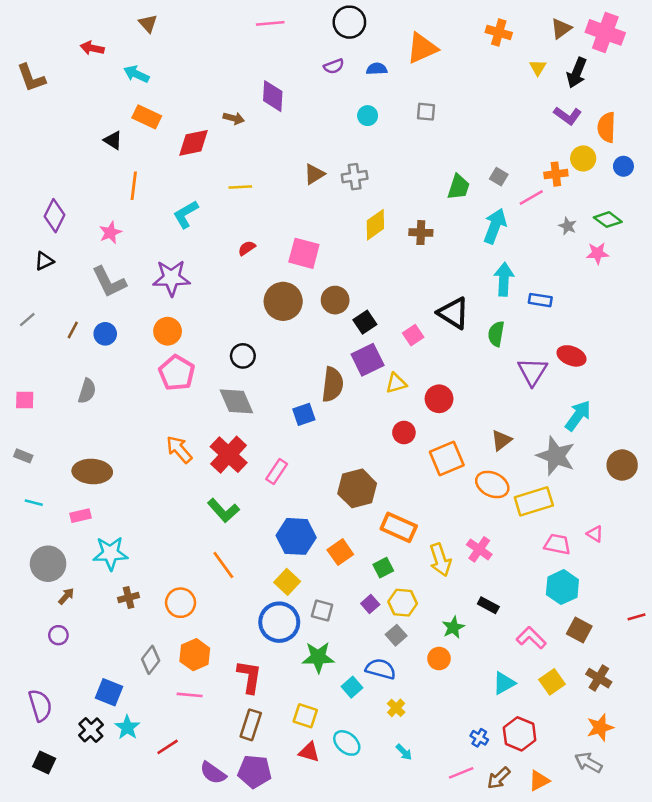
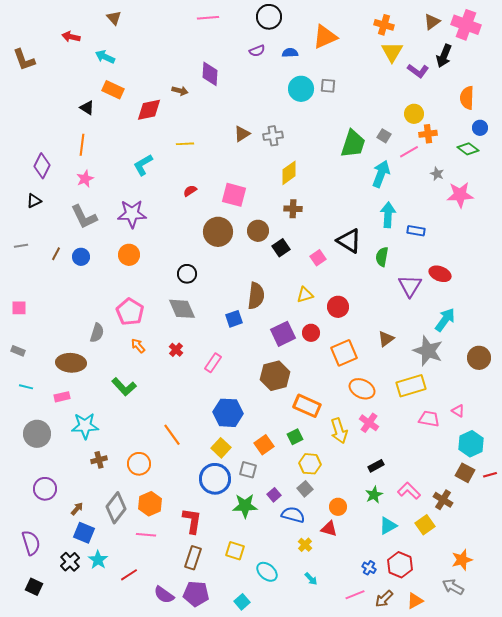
yellow triangle: (538, 68) -> (392, 52), moved, size x1.6
cyan circle: (368, 116) -> (301, 89), moved, size x1.6
purple L-shape: (568, 116) -> (418, 71), moved
yellow circle: (583, 158) -> (414, 114), moved
orange line: (134, 186) -> (82, 145), moved
green trapezoid: (458, 187) -> (353, 144), size x1.4
green diamond: (608, 220) -> (468, 149), moved
brown cross: (421, 233) -> (293, 209), moved
pink star: (597, 253) -> (460, 195), size x1.5
gray line: (27, 320) -> (21, 246), turned 32
purple square: (368, 360) -> (283, 334), moved
pink pentagon: (177, 373) -> (130, 312), moved
gray semicircle: (87, 391) -> (97, 333), moved
orange arrow: (179, 449) -> (138, 346), size x0.7
red cross: (229, 455) -> (176, 350), size x0.5
orange ellipse: (492, 484) -> (362, 389), moved
green L-shape: (223, 510) -> (124, 387), moved
orange square: (340, 552) -> (264, 445), moved
cyan hexagon: (562, 587) -> (471, 444), moved
brown arrow: (66, 596) -> (77, 509), moved
purple square: (370, 604) -> (274, 495), moved
black rectangle: (488, 605) -> (376, 466), turned -56
green star: (453, 627) -> (374, 495), moved
brown square: (579, 630) -> (465, 473), moved
purple circle: (58, 635) -> (45, 489), size x1.5
gray diamond: (151, 660) -> (116, 508), size x1.4
brown cross: (599, 678) -> (443, 500), moved
cyan square: (352, 687) -> (242, 602), moved
red triangle: (309, 752) -> (329, 529), moved

